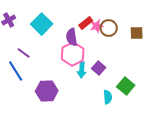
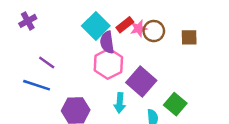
cyan square: (42, 24) -> (96, 26), moved
purple square: (99, 68) -> (141, 81), size x1.6
cyan arrow: (82, 70) -> (120, 103), moved
blue line: (16, 71) -> (37, 85), turned -40

